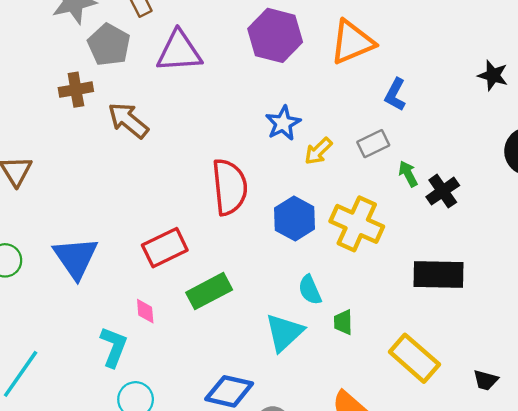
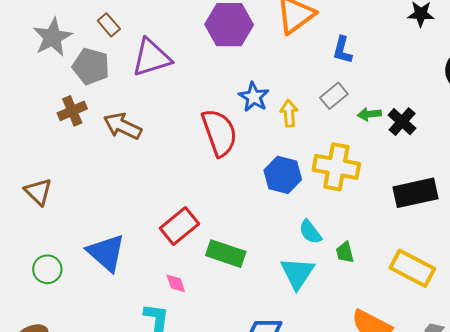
yellow arrow: (318, 151) -> (289, 113), turned 144
green arrow: (408, 174) -> (369, 114), turned -55
red semicircle: (230, 187) -> (219, 133), moved
green rectangle: (209, 291) -> (226, 254), turned 60

